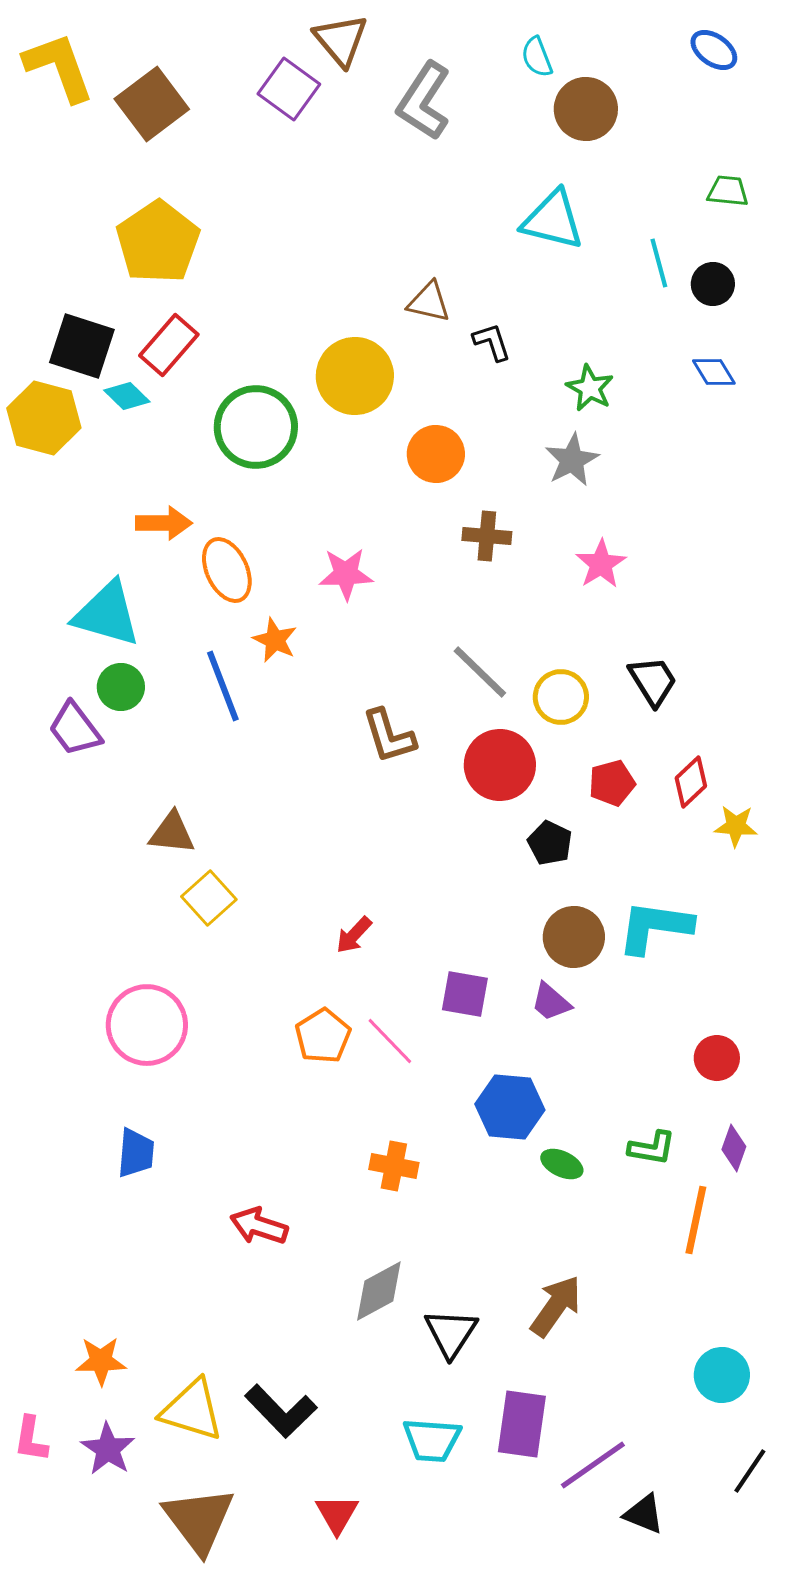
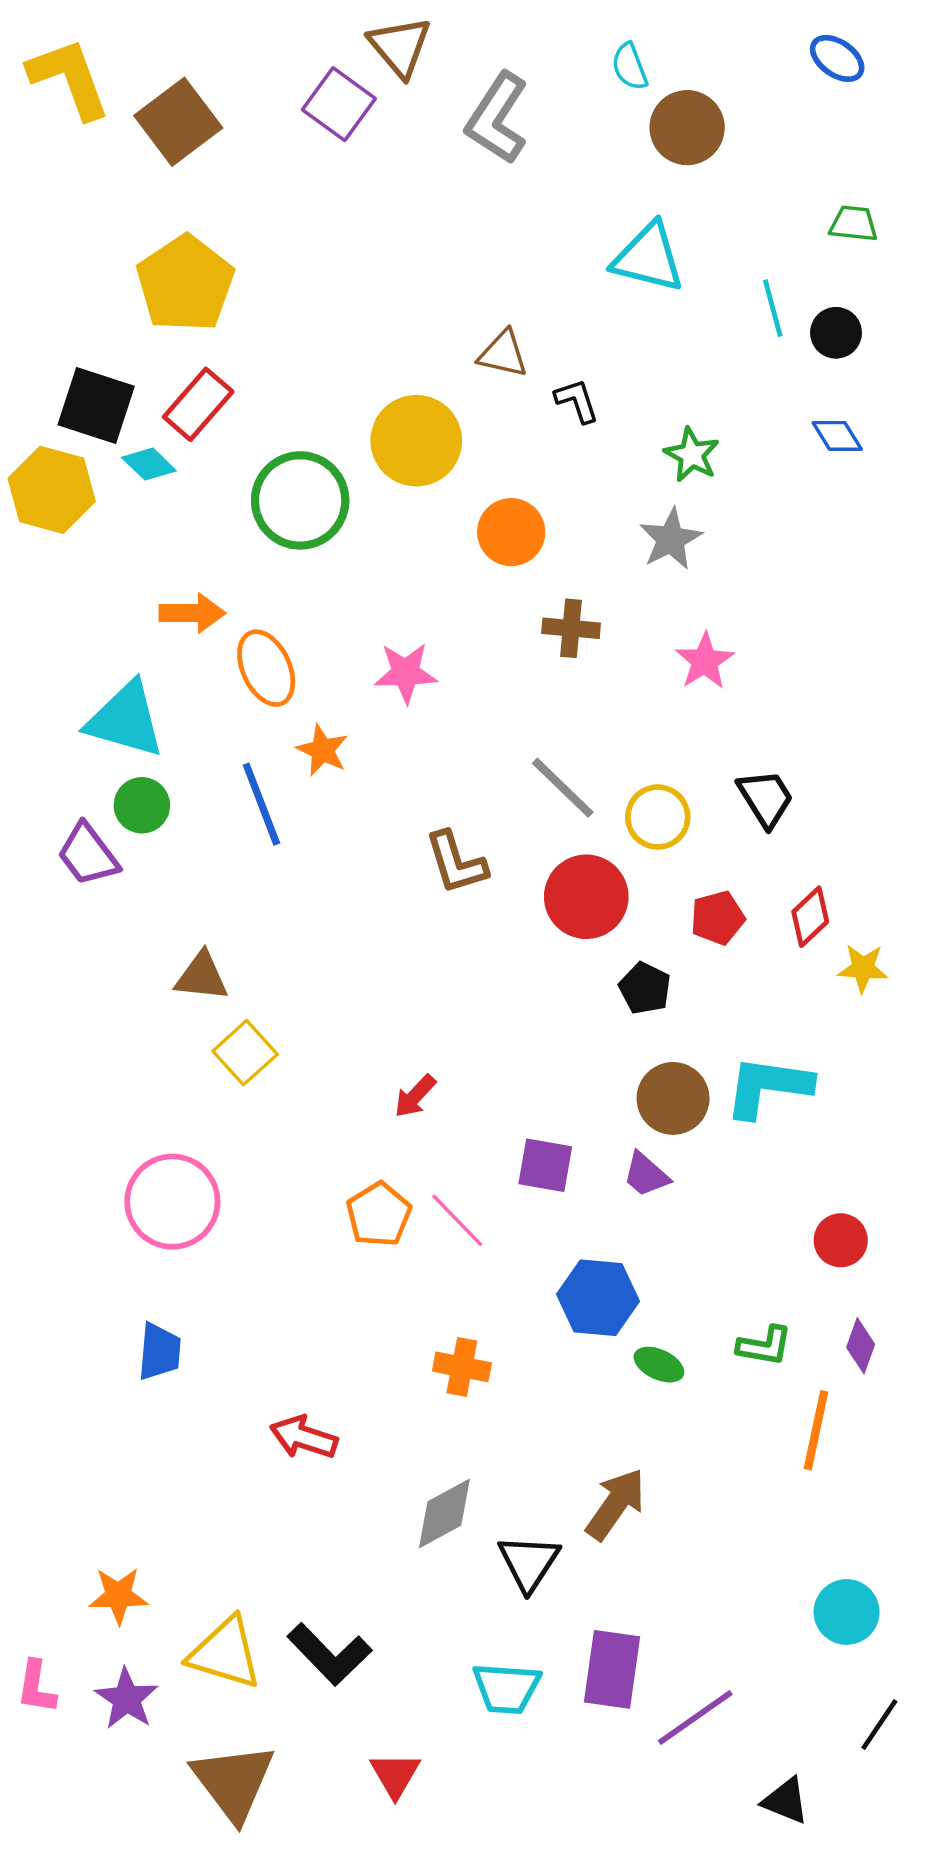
brown arrow: (556, 1306) -> (616, 1504), moved
black triangle: (644, 1514) -> (786, 1801), moved

